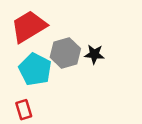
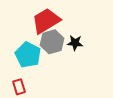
red trapezoid: (29, 26) -> (46, 21), moved

